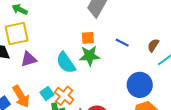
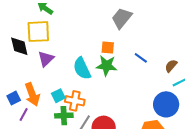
purple triangle: (29, 59) -> (46, 59), turned -36
blue circle: (140, 85) -> (166, 104), moved
orange cross: (64, 96) -> (75, 101), turned -36

